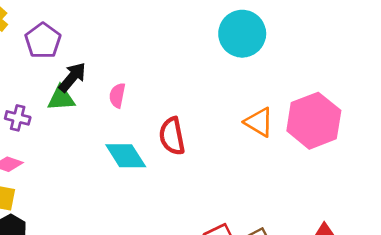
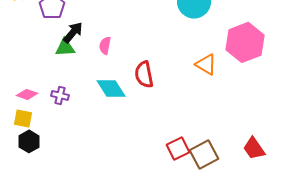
purple cross: (18, 118) -> (60, 95), moved
pink hexagon: (314, 121) -> (245, 42), moved

